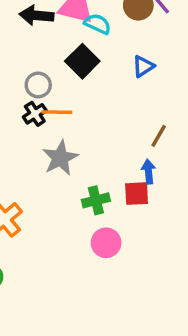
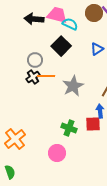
gray star: (60, 158) -> (73, 86), moved
green cross: (96, 200) -> (69, 128), turned 35
pink circle: (106, 243) -> (57, 153), moved

